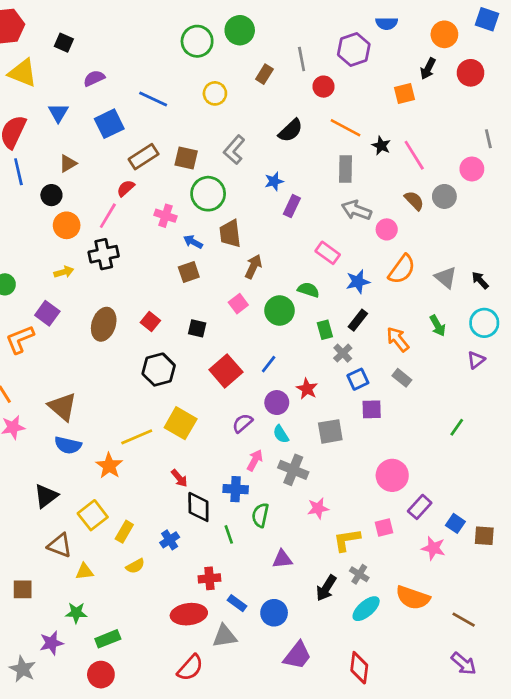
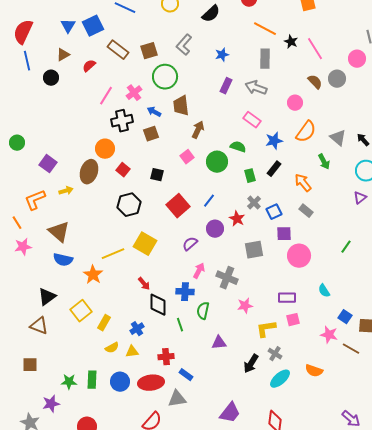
blue triangle: (58, 113) -> (68, 26), moved
black semicircle: (291, 131) -> (211, 14), moved
brown rectangle: (144, 157) -> (118, 50), turned 70
brown square: (186, 158) -> (149, 51), turned -30
blue star: (274, 181) -> (222, 55), moved
red semicircle: (126, 188) -> (89, 66), moved
gray arrow: (356, 210) -> (256, 88), moved
pink line: (108, 216) -> (106, 96), moved
pink cross: (165, 216) -> (134, 93), turned 35
orange circle: (67, 225) -> (105, 149), moved
black cross: (104, 254) -> (122, 121), moved
yellow arrow: (64, 272) -> (66, 191), moved
green arrow: (438, 326) -> (324, 162), moved
orange L-shape: (20, 339) -> (35, 200), moved
gray cross: (343, 353) -> (254, 203), moved
cyan semicircle: (281, 434) -> (324, 291), moved
pink circle: (392, 475) -> (299, 256), moved
purple rectangle: (420, 507) -> (287, 298), moved, turned 48
brown triangle: (60, 545) -> (39, 326), moved
yellow triangle: (84, 572) -> (132, 352), moved
orange semicircle: (413, 598) -> (314, 371), size x0.7
blue circle: (274, 613) -> (120, 382), moved
brown line: (464, 620) -> (351, 349), moved
green rectangle: (108, 639) -> (92, 380), moved, turned -66

